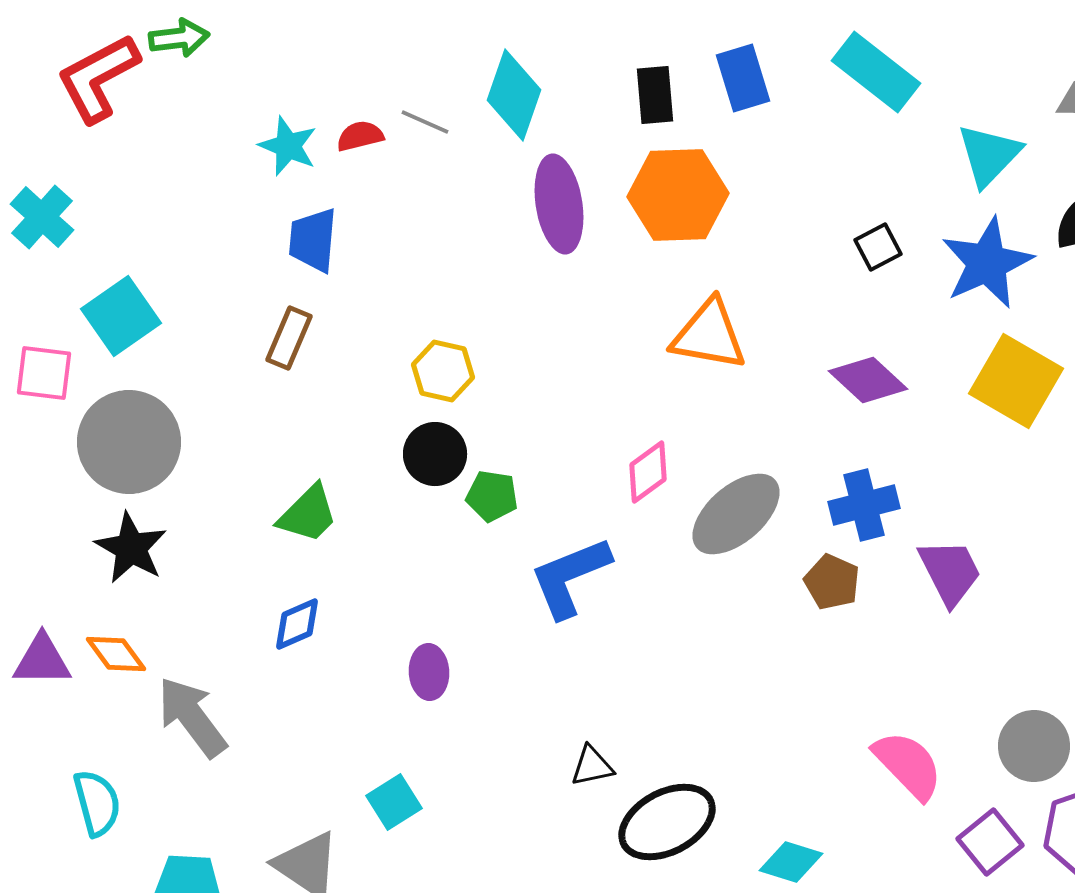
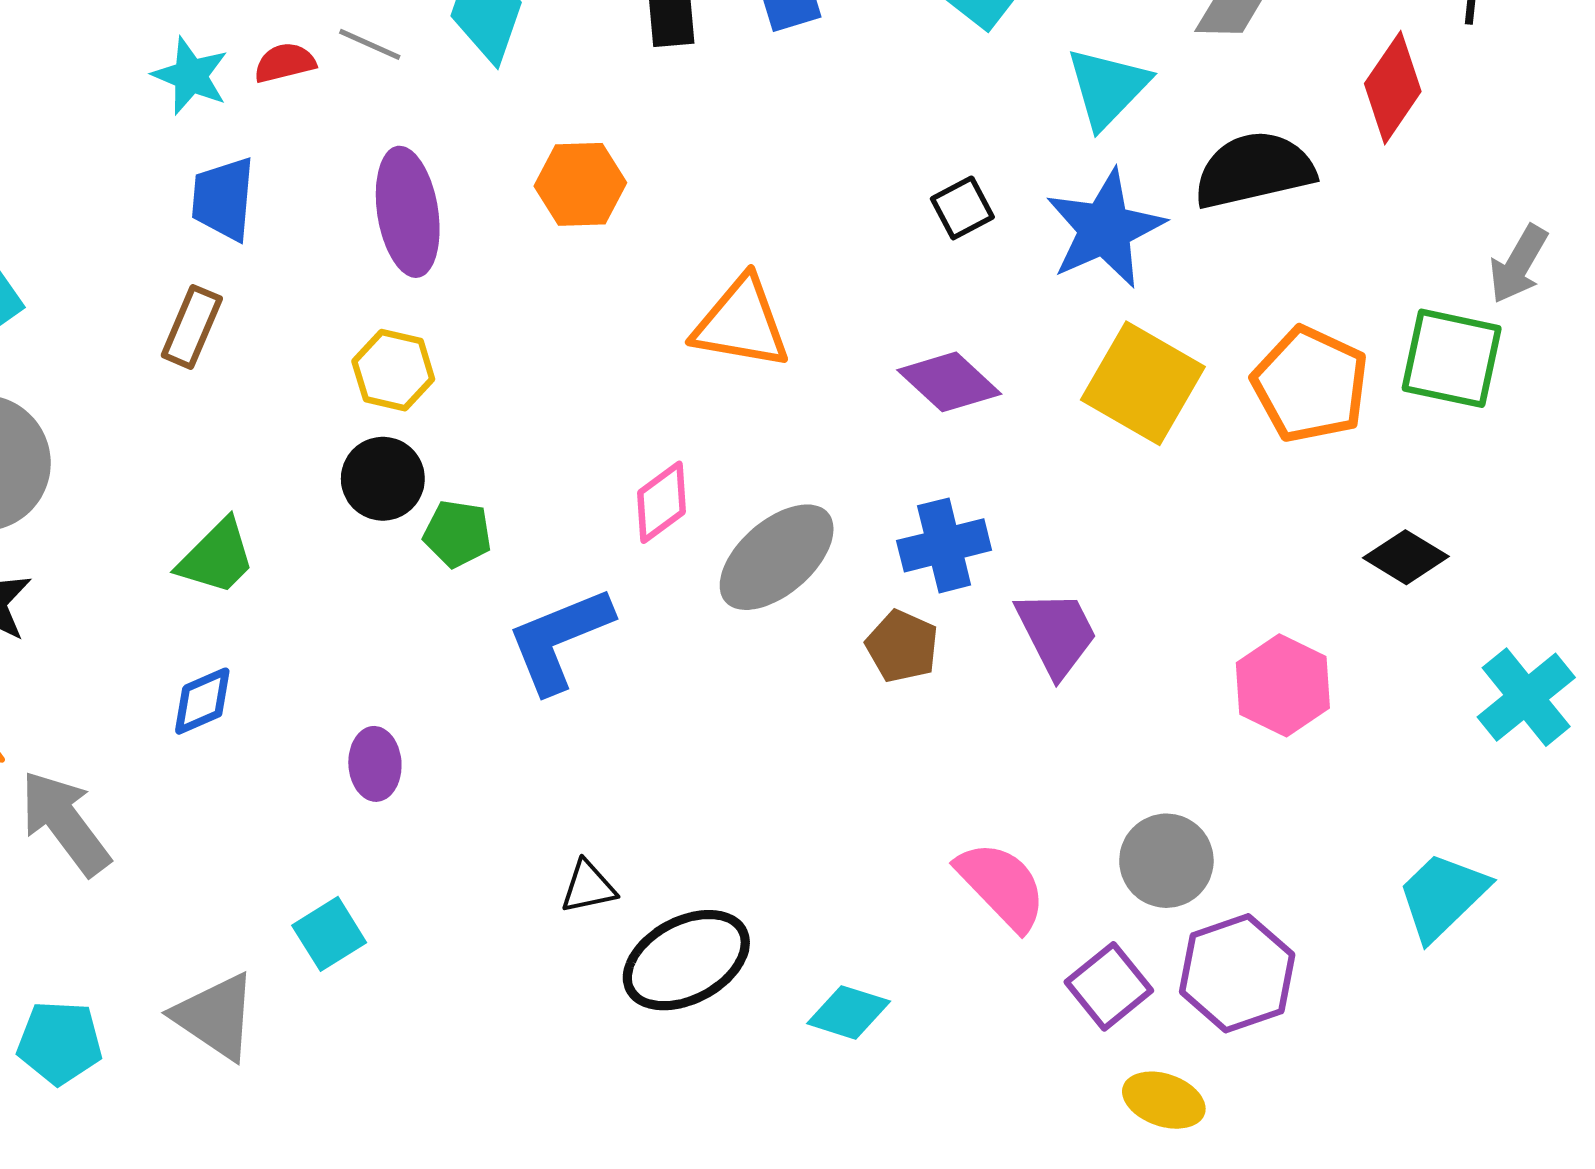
orange hexagon: (678, 195) -> (580, 184), moved, size x0.7
purple ellipse: (559, 204) -> (408, 212), moved

